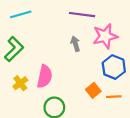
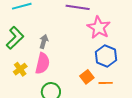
pink star: (105, 36) -> (99, 27), turned -30
gray arrow: (75, 44) -> (44, 41), moved, turned 32

